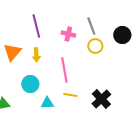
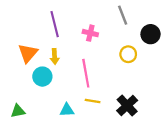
gray line: (91, 26) -> (123, 15), moved
yellow circle: (95, 46) -> (128, 54), moved
cyan circle: (30, 84) -> (42, 77), moved

